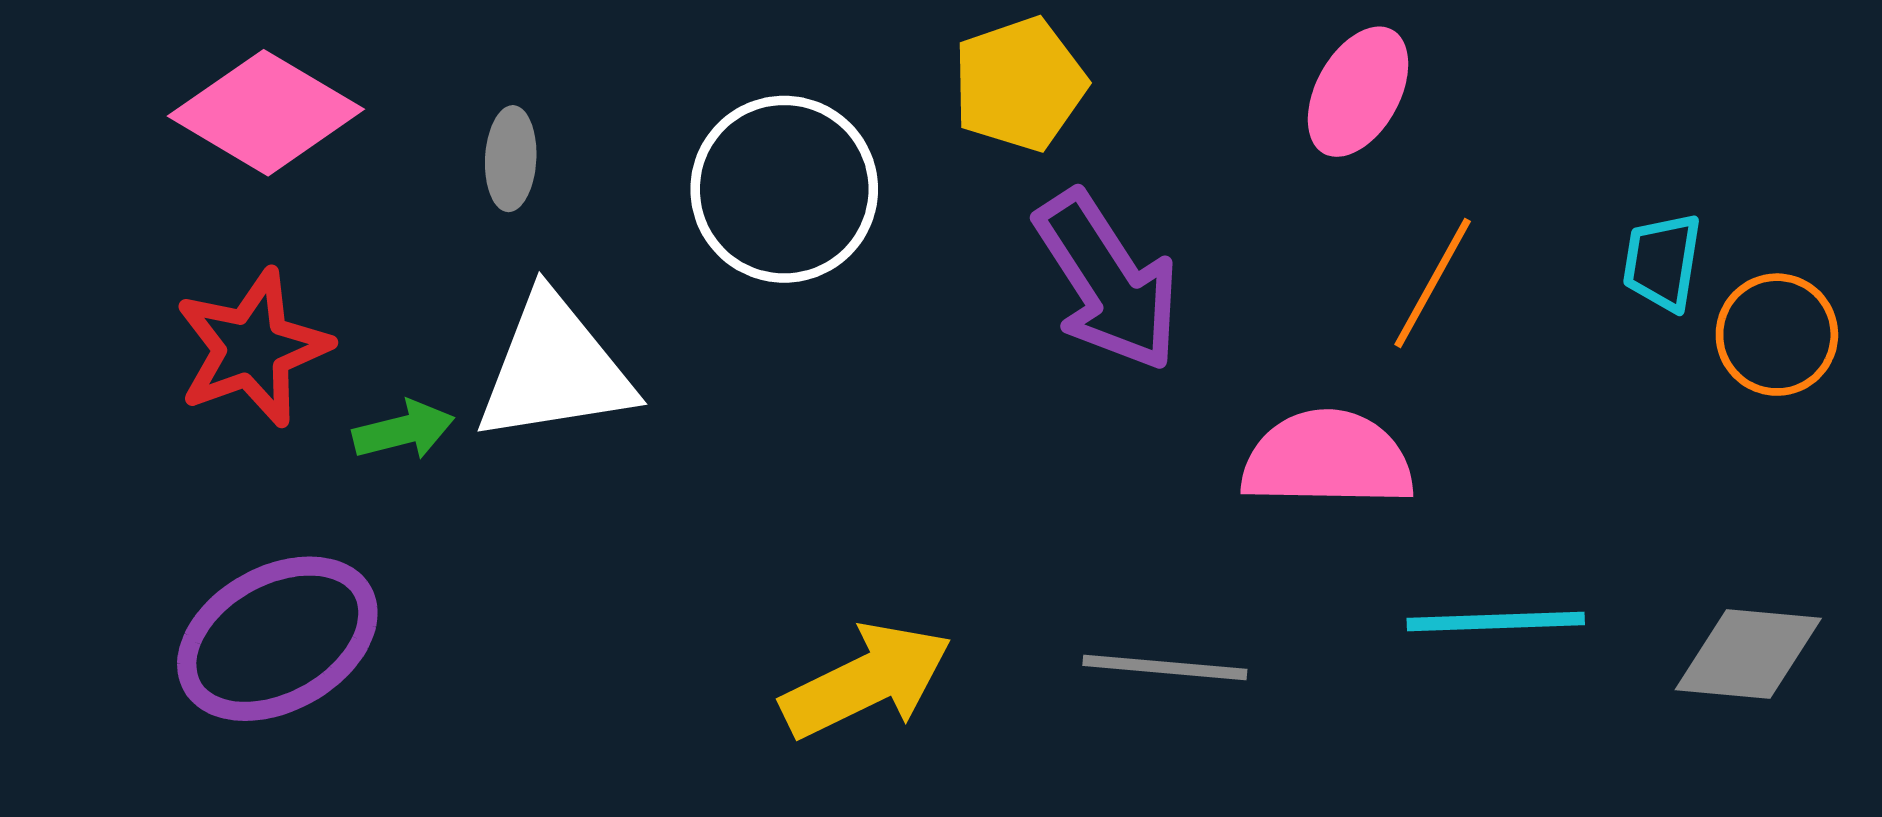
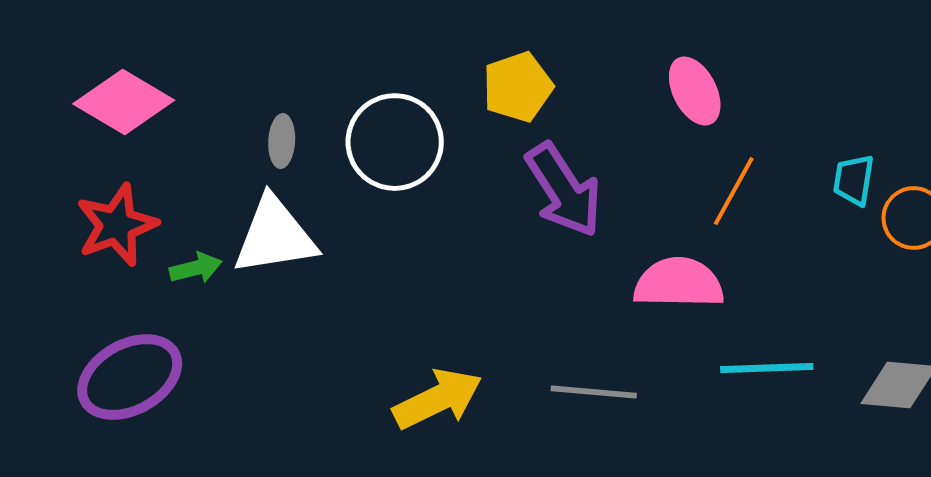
pink ellipse: (1358, 92) -> (695, 91), turned -56
gray ellipse: (511, 159) -> (282, 141), moved

